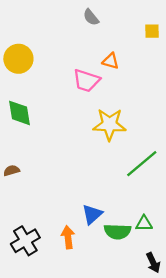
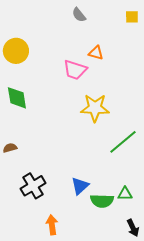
yellow square: (152, 31) -> (132, 17), moved
orange arrow: (68, 237) -> (52, 225), moved
black cross: (25, 241) -> (33, 186), moved

